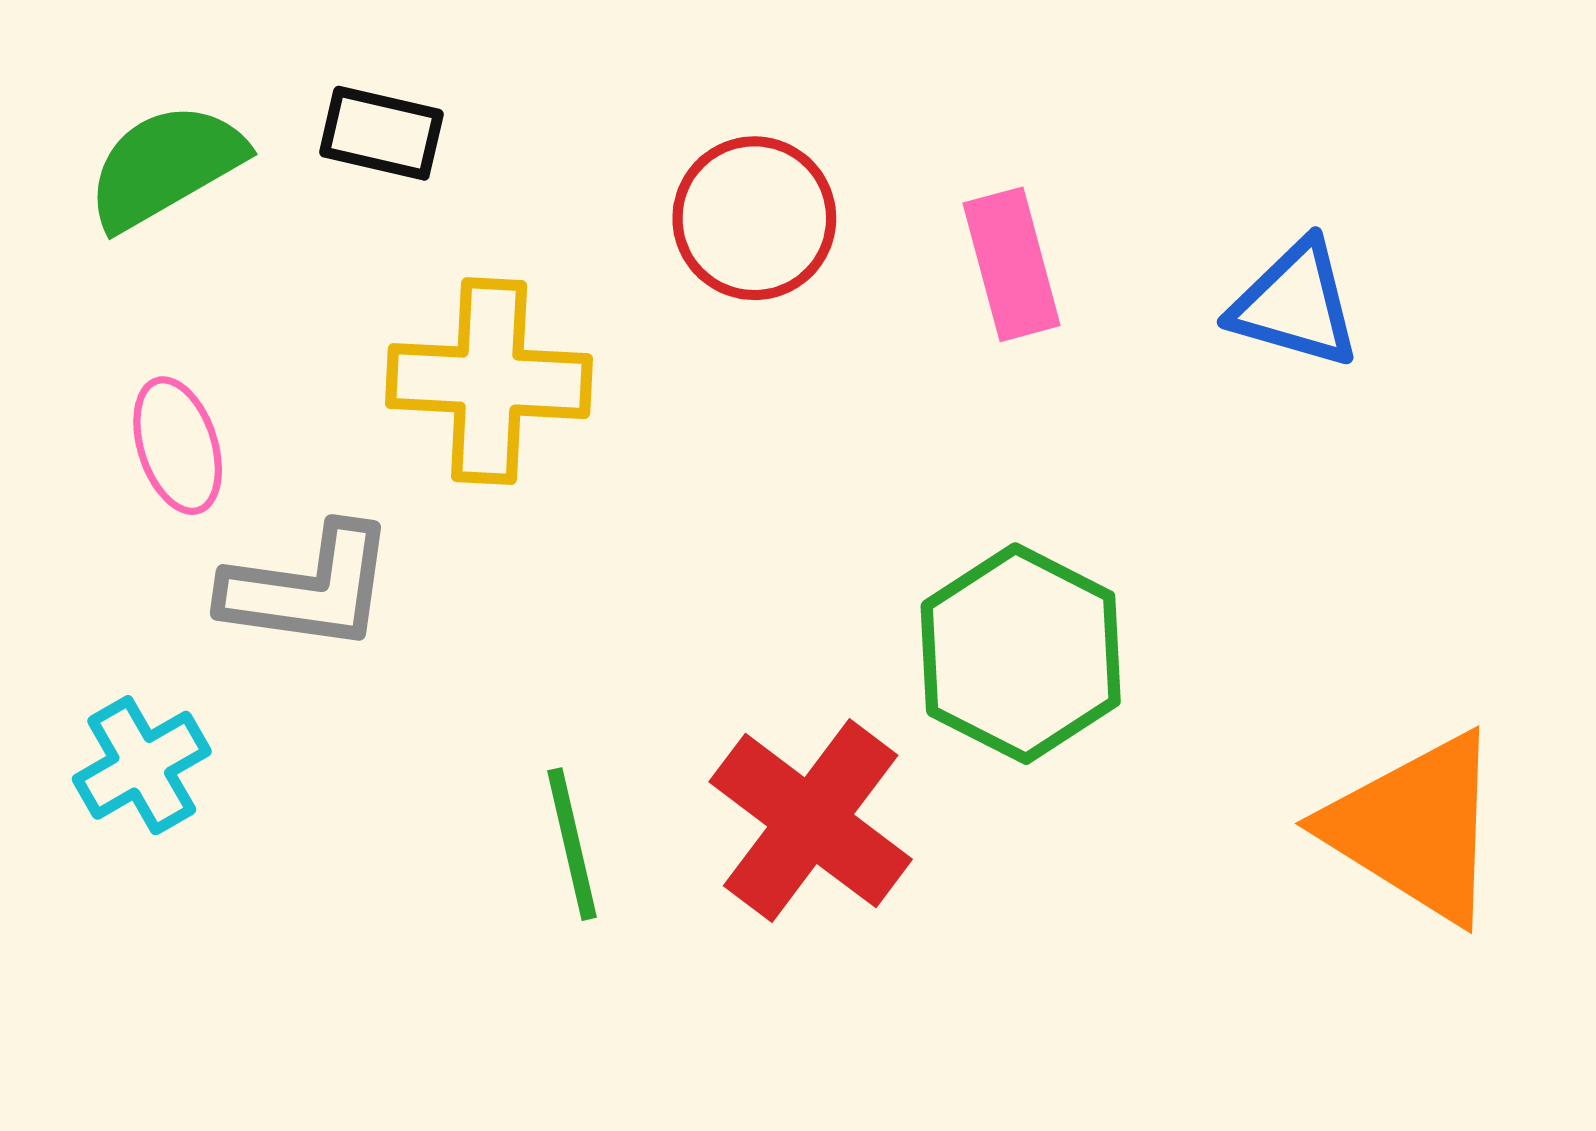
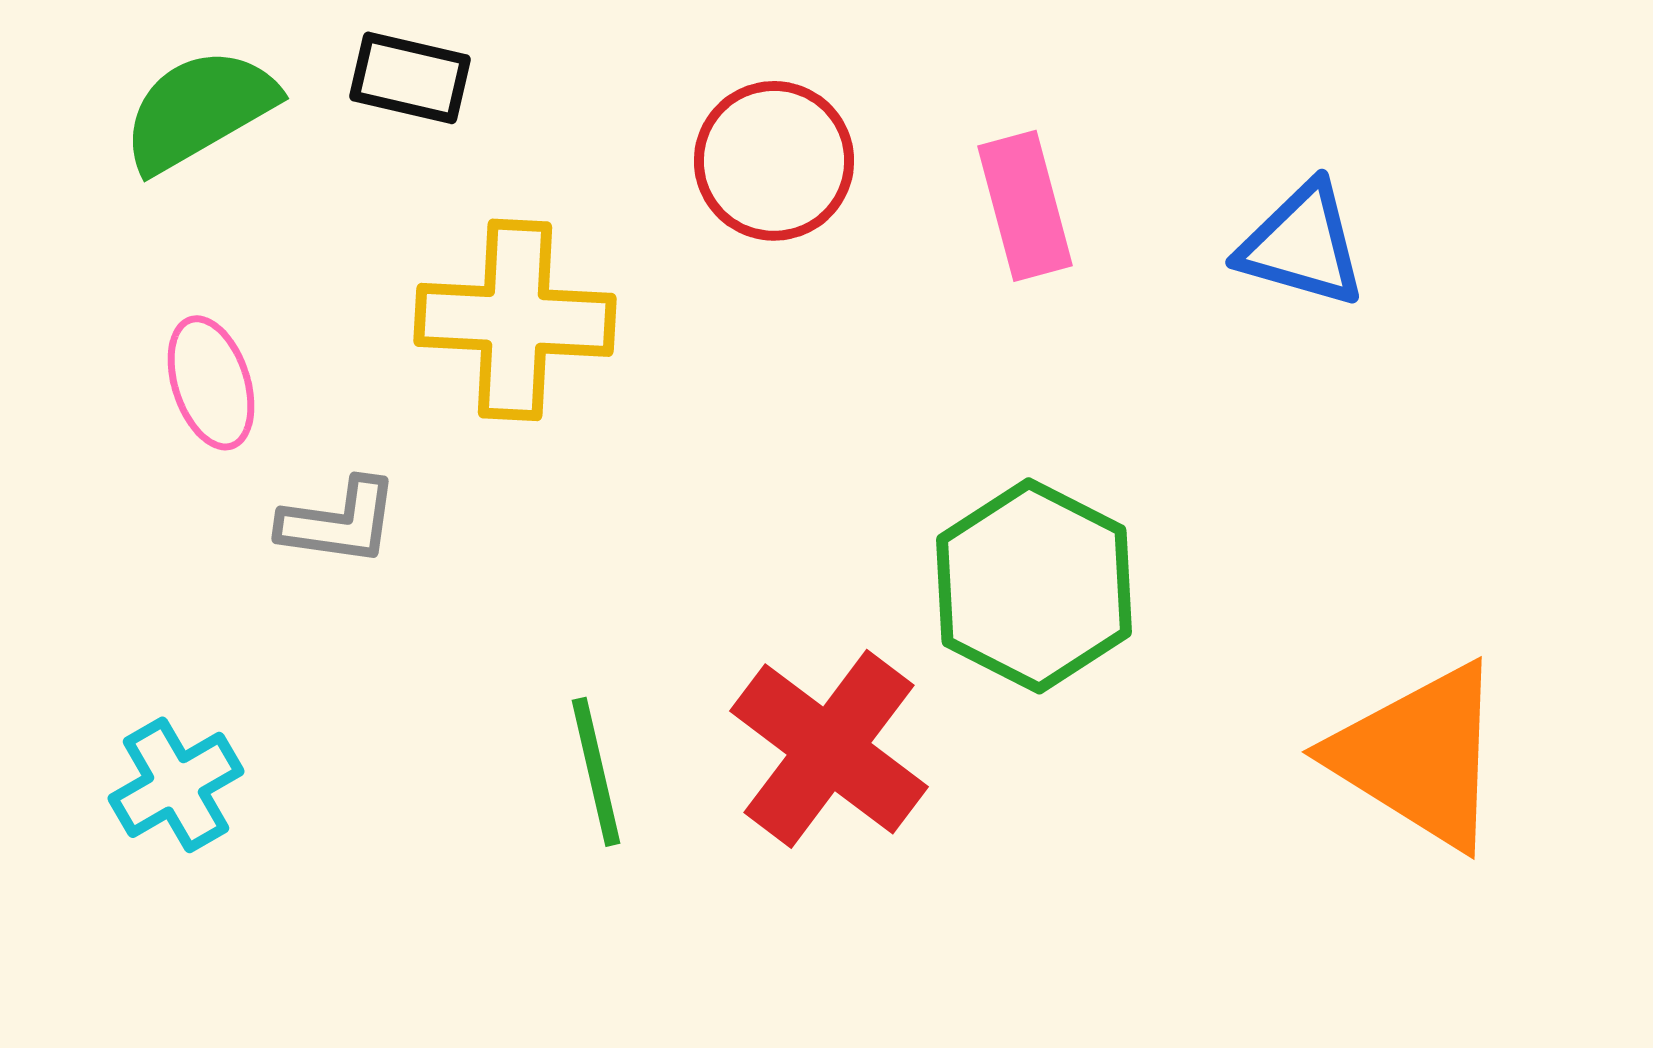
gray L-shape: (309, 588) -> (339, 522), size x0.7
cyan cross: (142, 765) -> (176, 785), moved

